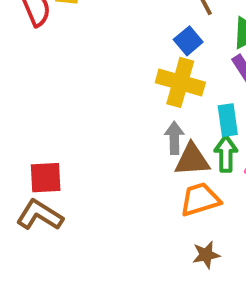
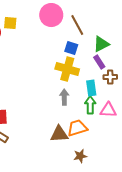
blue square: (188, 41) -> (71, 48), turned -32
brown triangle: (192, 160) -> (59, 134), moved

